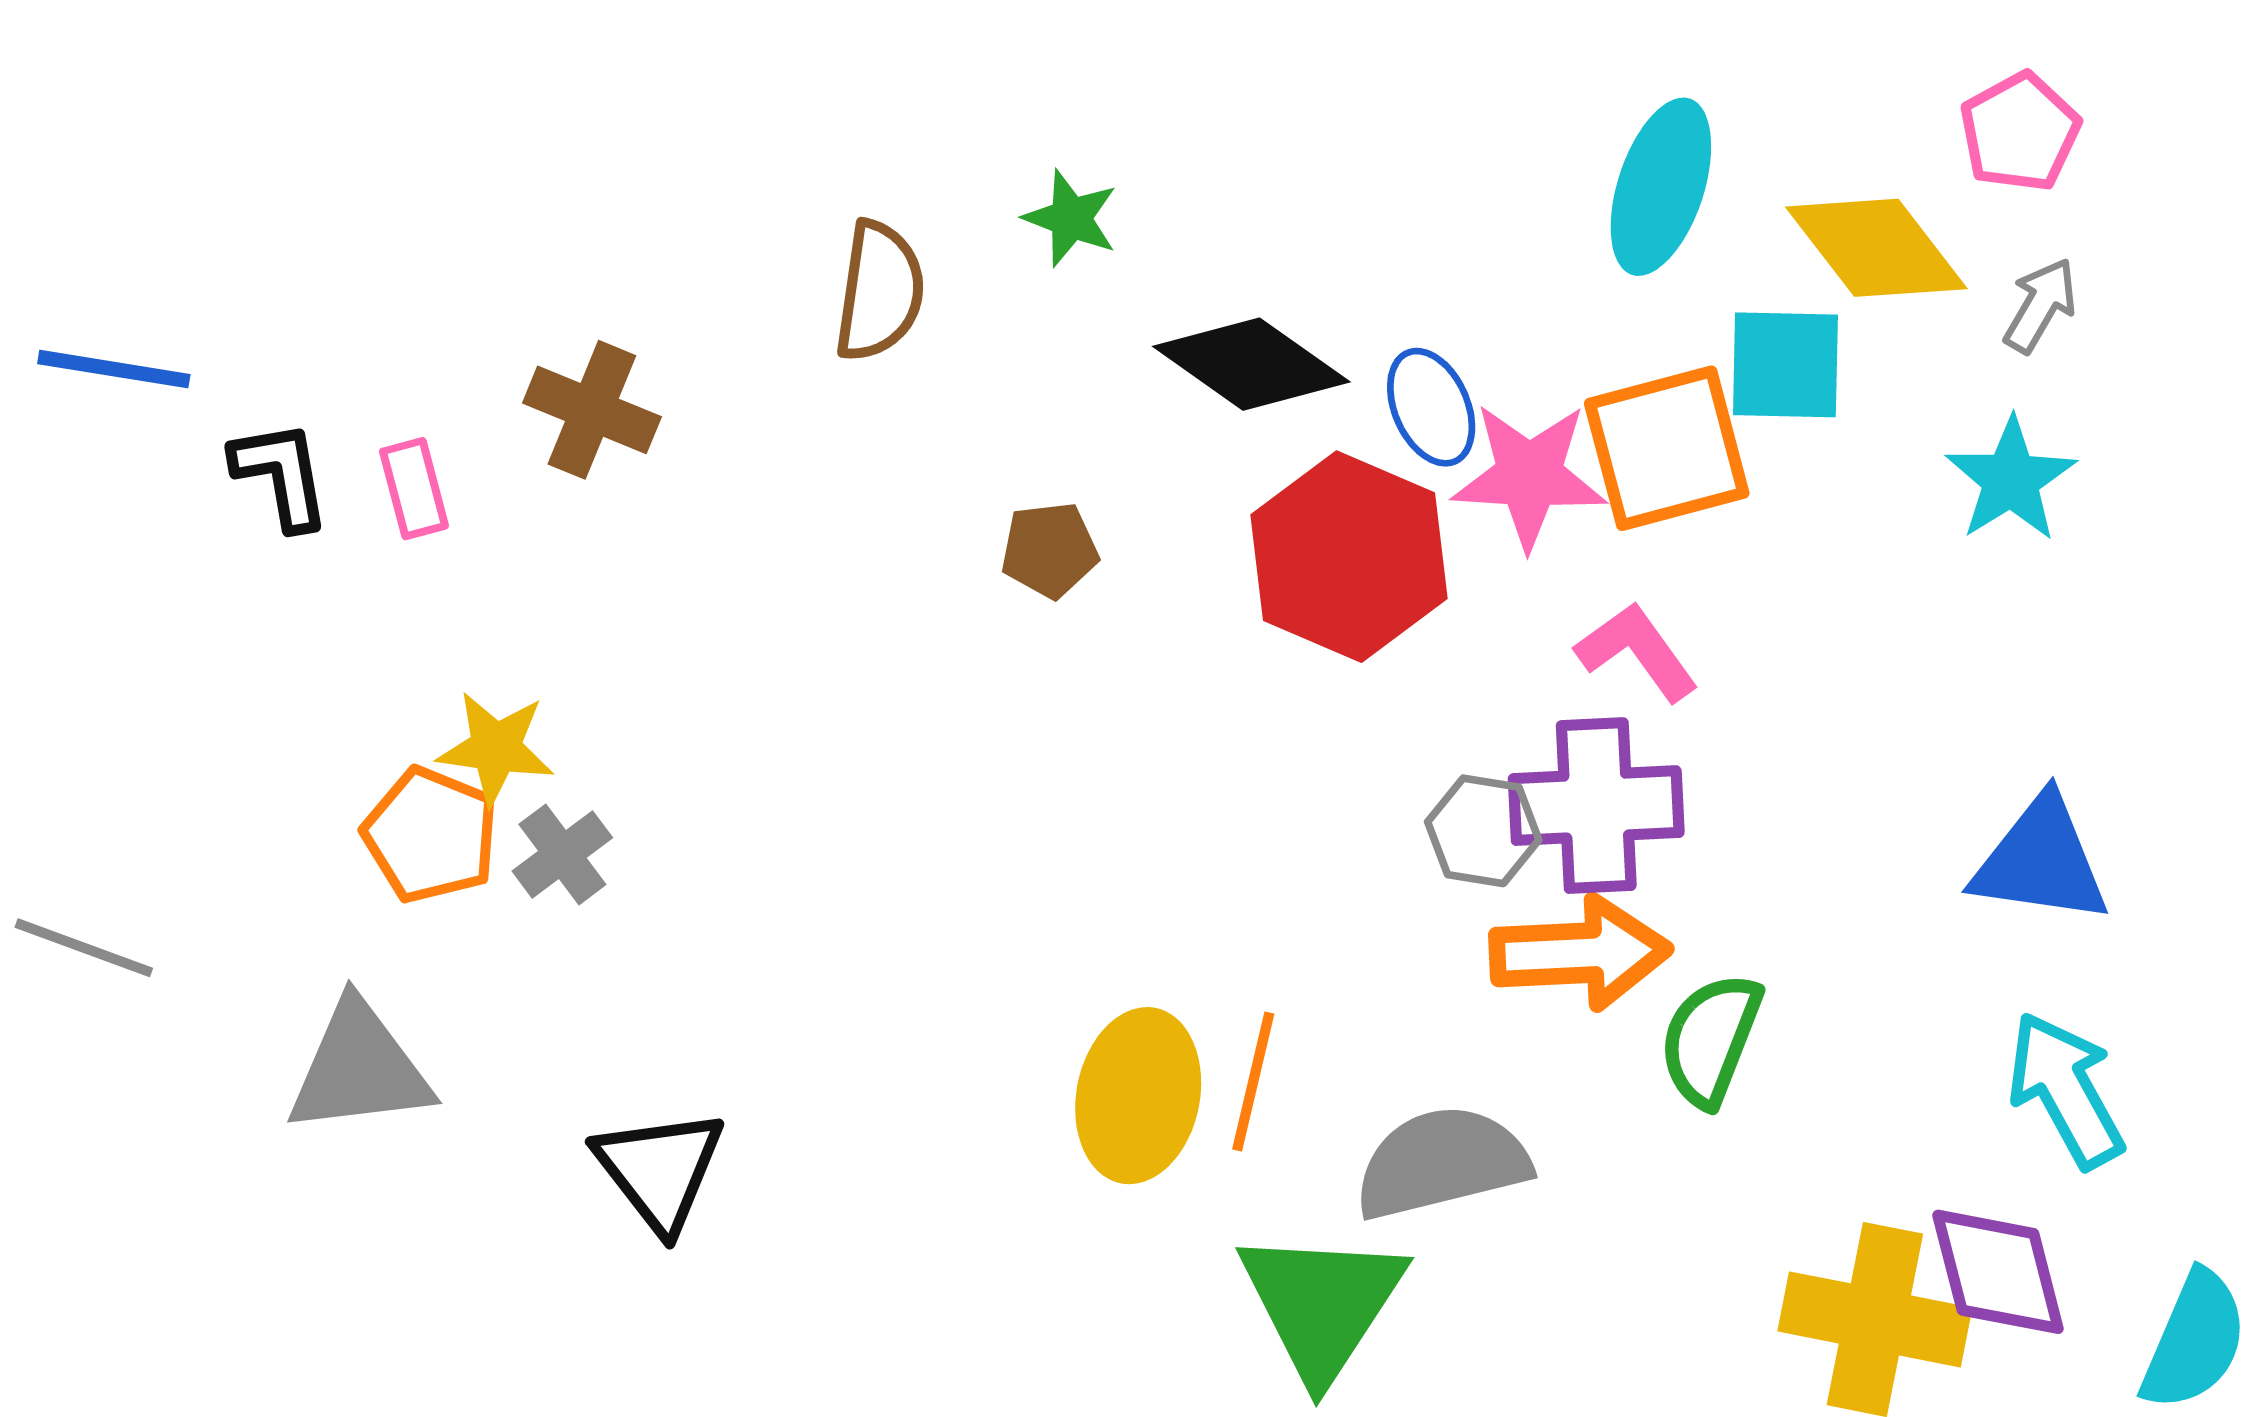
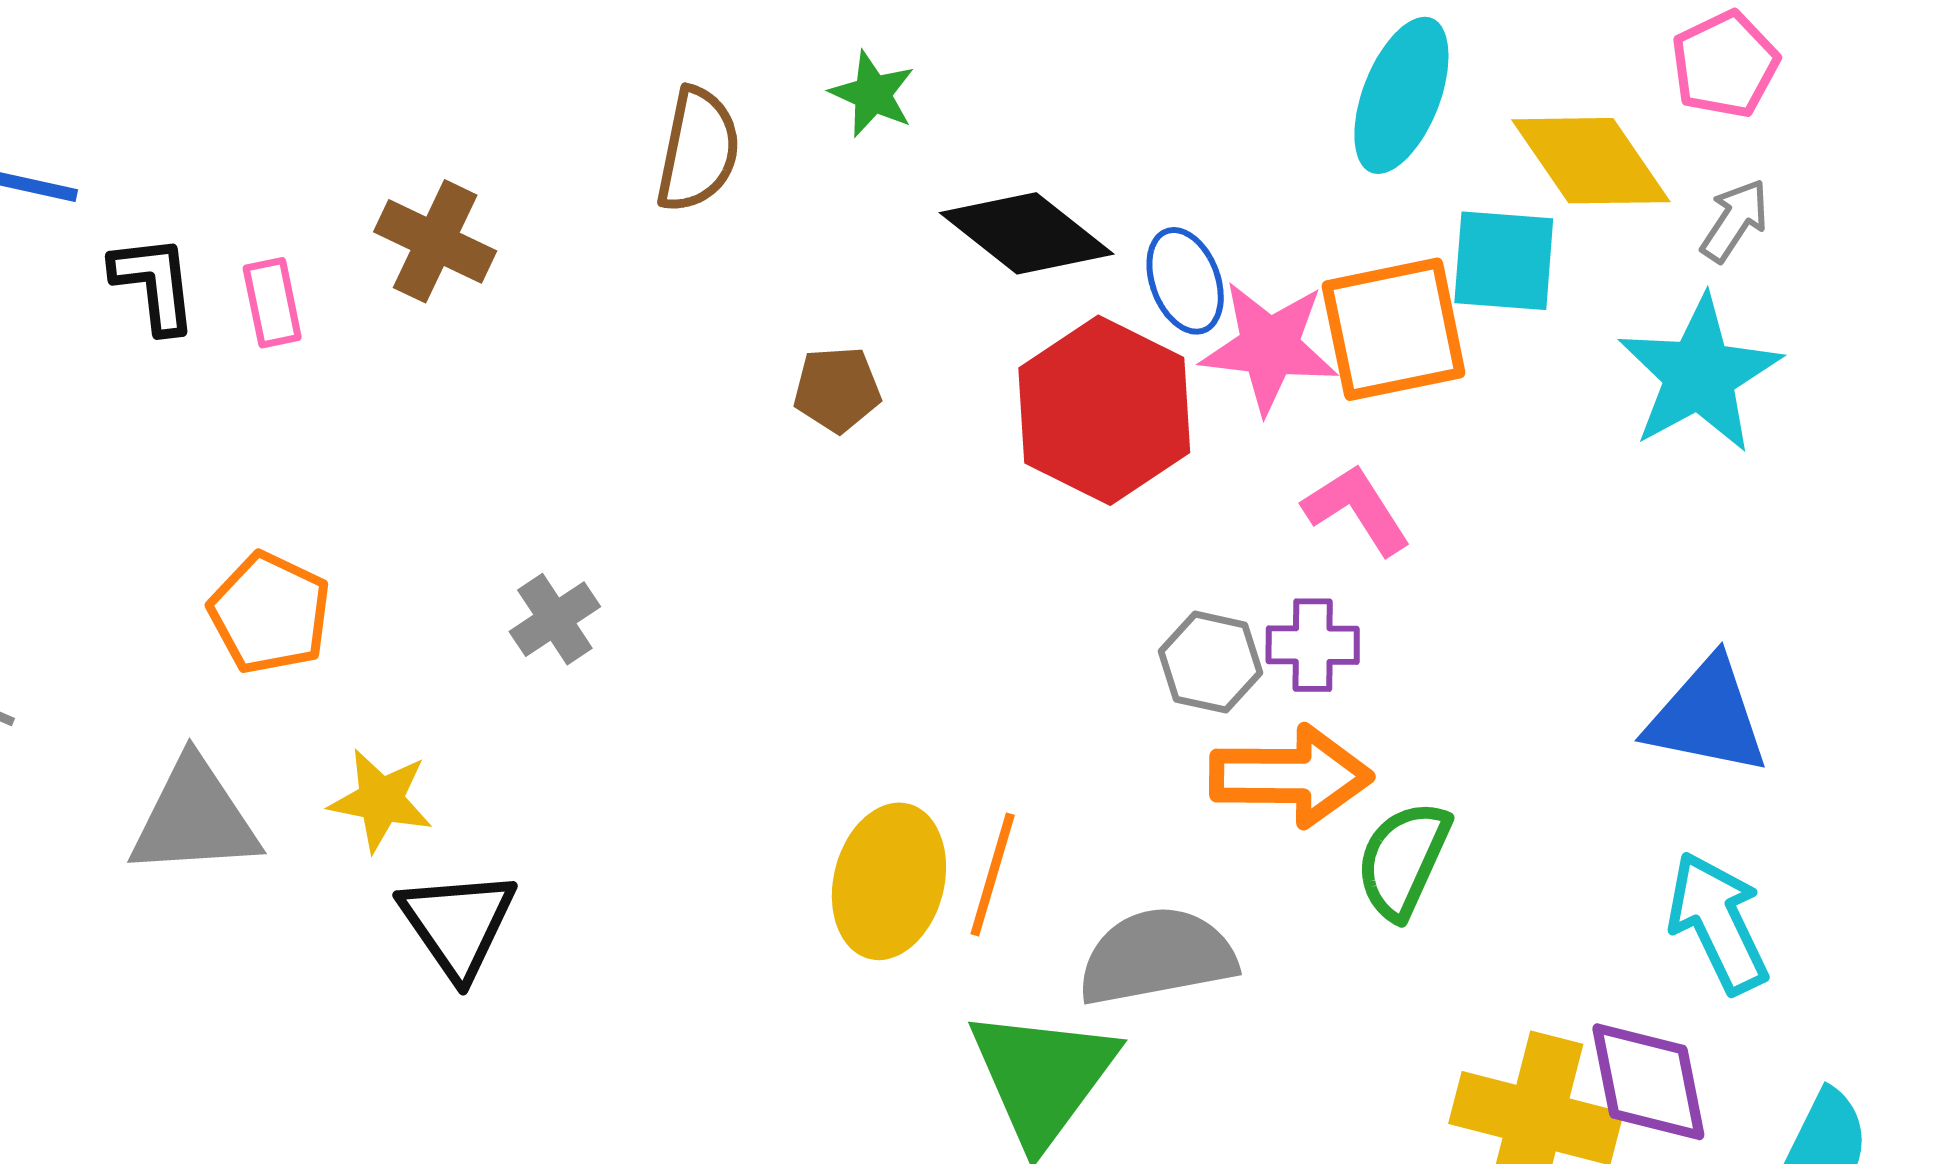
cyan star: (2011, 480) -> (1699, 375), size x1.4
yellow star: (496, 748) -> (381, 800), moved
purple cross: (1596, 806) -> (1313, 645), size x0.6
gray cross: (562, 854) -> (555, 619), moved

